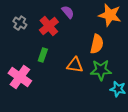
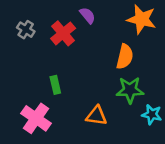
green rectangle: (43, 55) -> (55, 85), moved, turned -32
orange triangle: (75, 65) -> (96, 116), moved
pink cross: (20, 77) -> (36, 118), moved

